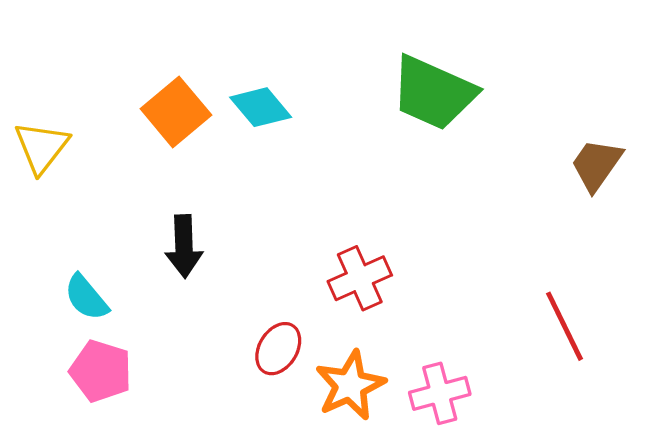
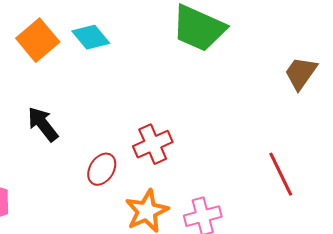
black arrow: (184, 246) -> (43, 124), turned 144
red ellipse: (278, 349) -> (102, 169), moved

